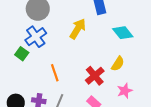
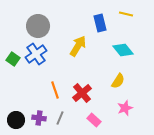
green square: (22, 54) -> (13, 59), moved
red cross: (95, 76) -> (82, 93), moved

